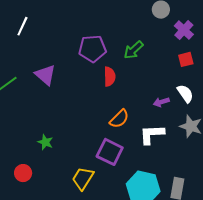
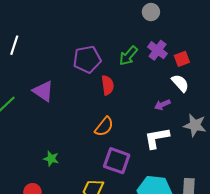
purple cross: (184, 30) -> (158, 50), moved
white semicircle: (185, 94) -> (180, 83), moved
orange semicircle: (119, 119) -> (104, 127), moved

